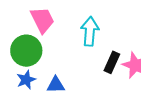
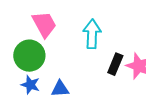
blue star: (26, 80) -> (30, 85), turned -30

